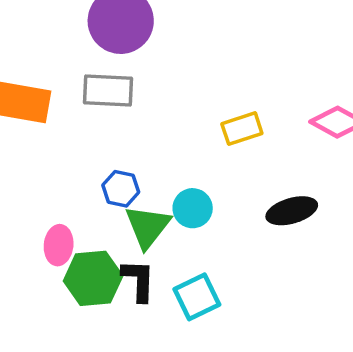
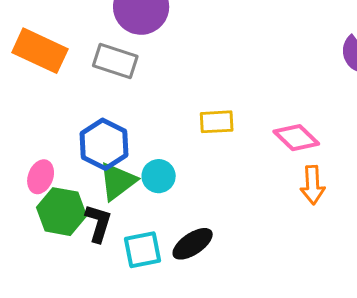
blue hexagon: (121, 189) -> (104, 144), size x1.6
black ellipse: (292, 211) -> (193, 244), moved, turned -33

